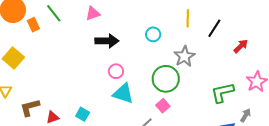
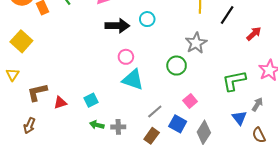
cyan circle: (153, 34) -> (147, 19), moved
green circle: (166, 79) -> (177, 66), size x0.7
pink square: (163, 106) -> (190, 101), moved
cyan square: (83, 114) -> (91, 100), turned 32

